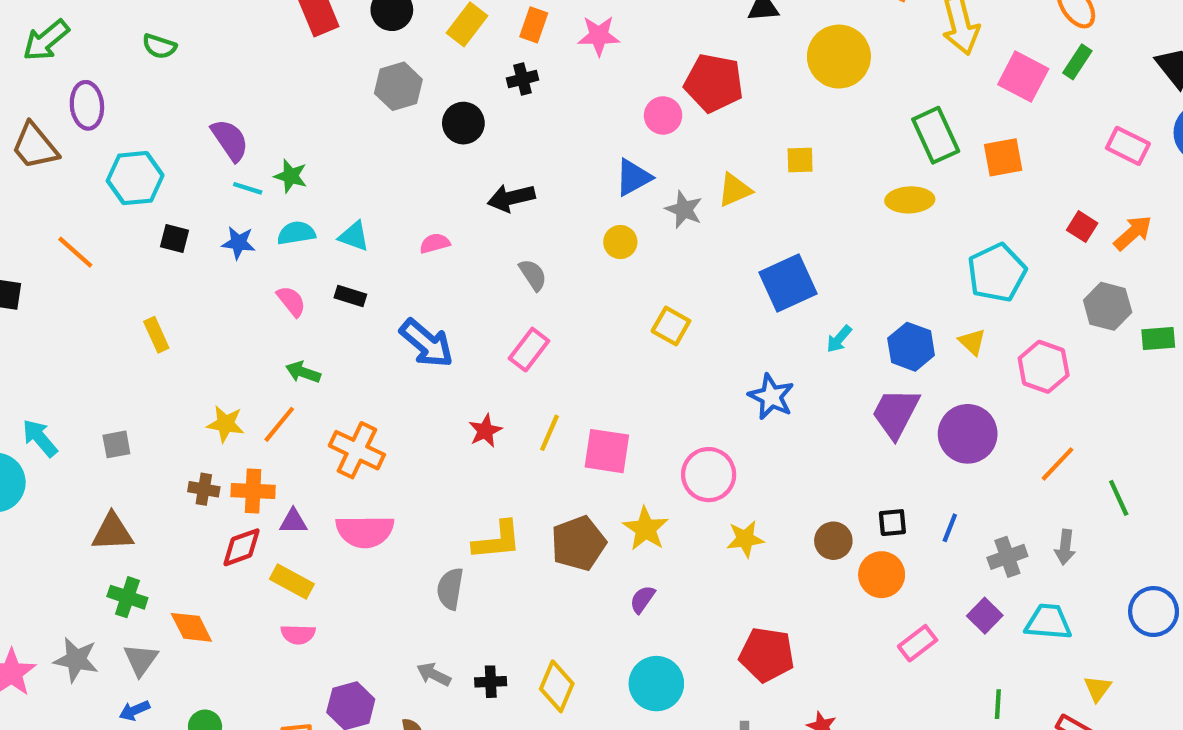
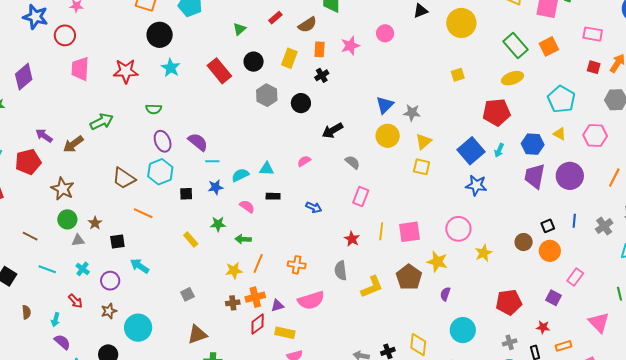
green arrow: (46, 40) -> (102, 122), turned -150
red pentagon: (714, 83) -> (497, 112), moved
purple ellipse: (87, 105) -> (163, 141), moved
pink circle: (663, 115) -> (385, 33), moved
brown trapezoid: (35, 146) -> (124, 178), moved
pink rectangle: (1128, 146) -> (593, 34), moved
green star: (291, 176) -> (218, 224), moved
yellow triangle: (735, 190) -> (424, 141), moved
yellow circle: (620, 242) -> (388, 136), size x1.5
blue square: (788, 283) -> (471, 151), moved
blue arrow: (427, 343) -> (314, 207), size x0.6
green arrow: (303, 372) -> (243, 239), moved
cyan arrow: (40, 438) -> (140, 266), moved
orange cross: (357, 450) -> (297, 265), size x0.7
gray semicircle: (450, 589) -> (341, 271), moved
purple square: (985, 616) -> (554, 298), moved

